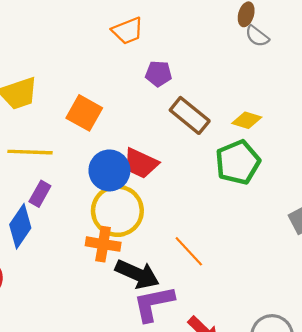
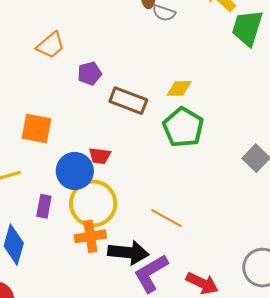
red trapezoid: (141, 163) -> (100, 156), size x0.7
purple rectangle: (40, 194) -> (44, 206), moved

